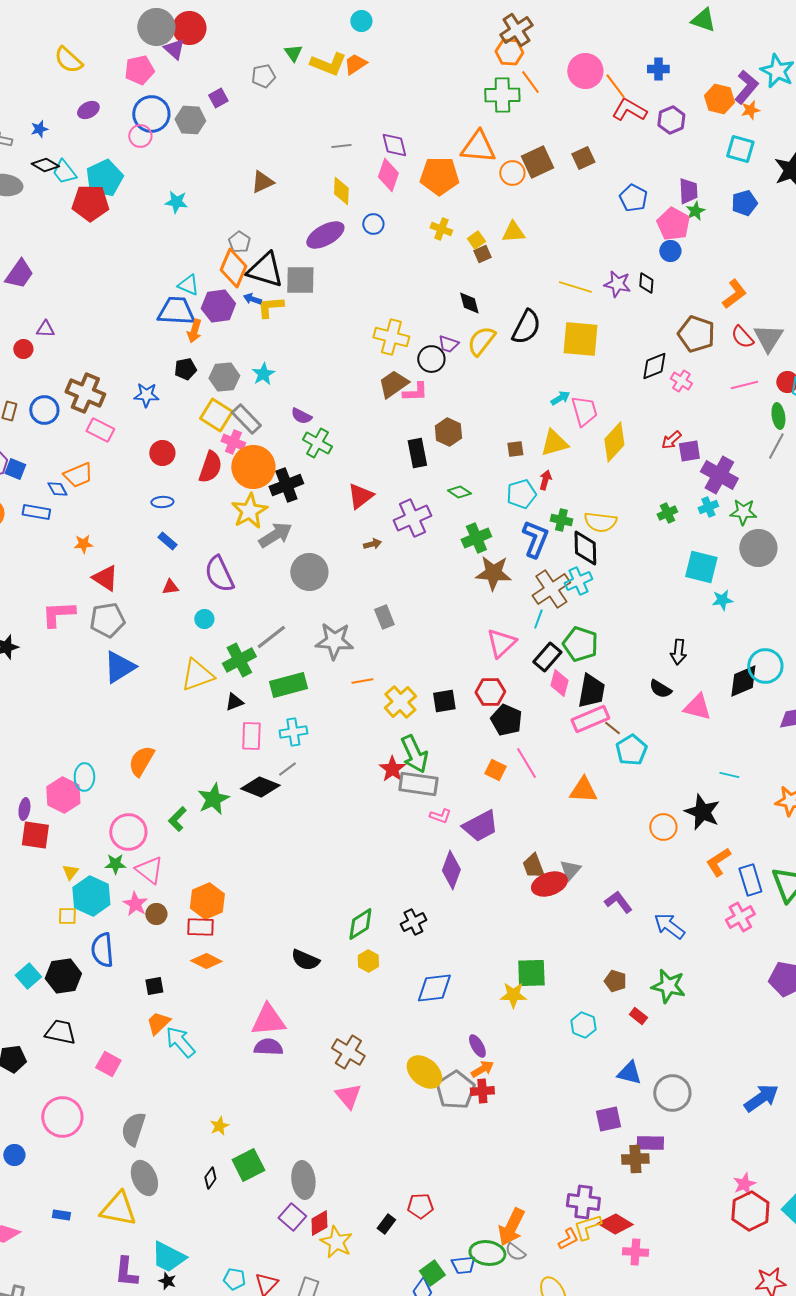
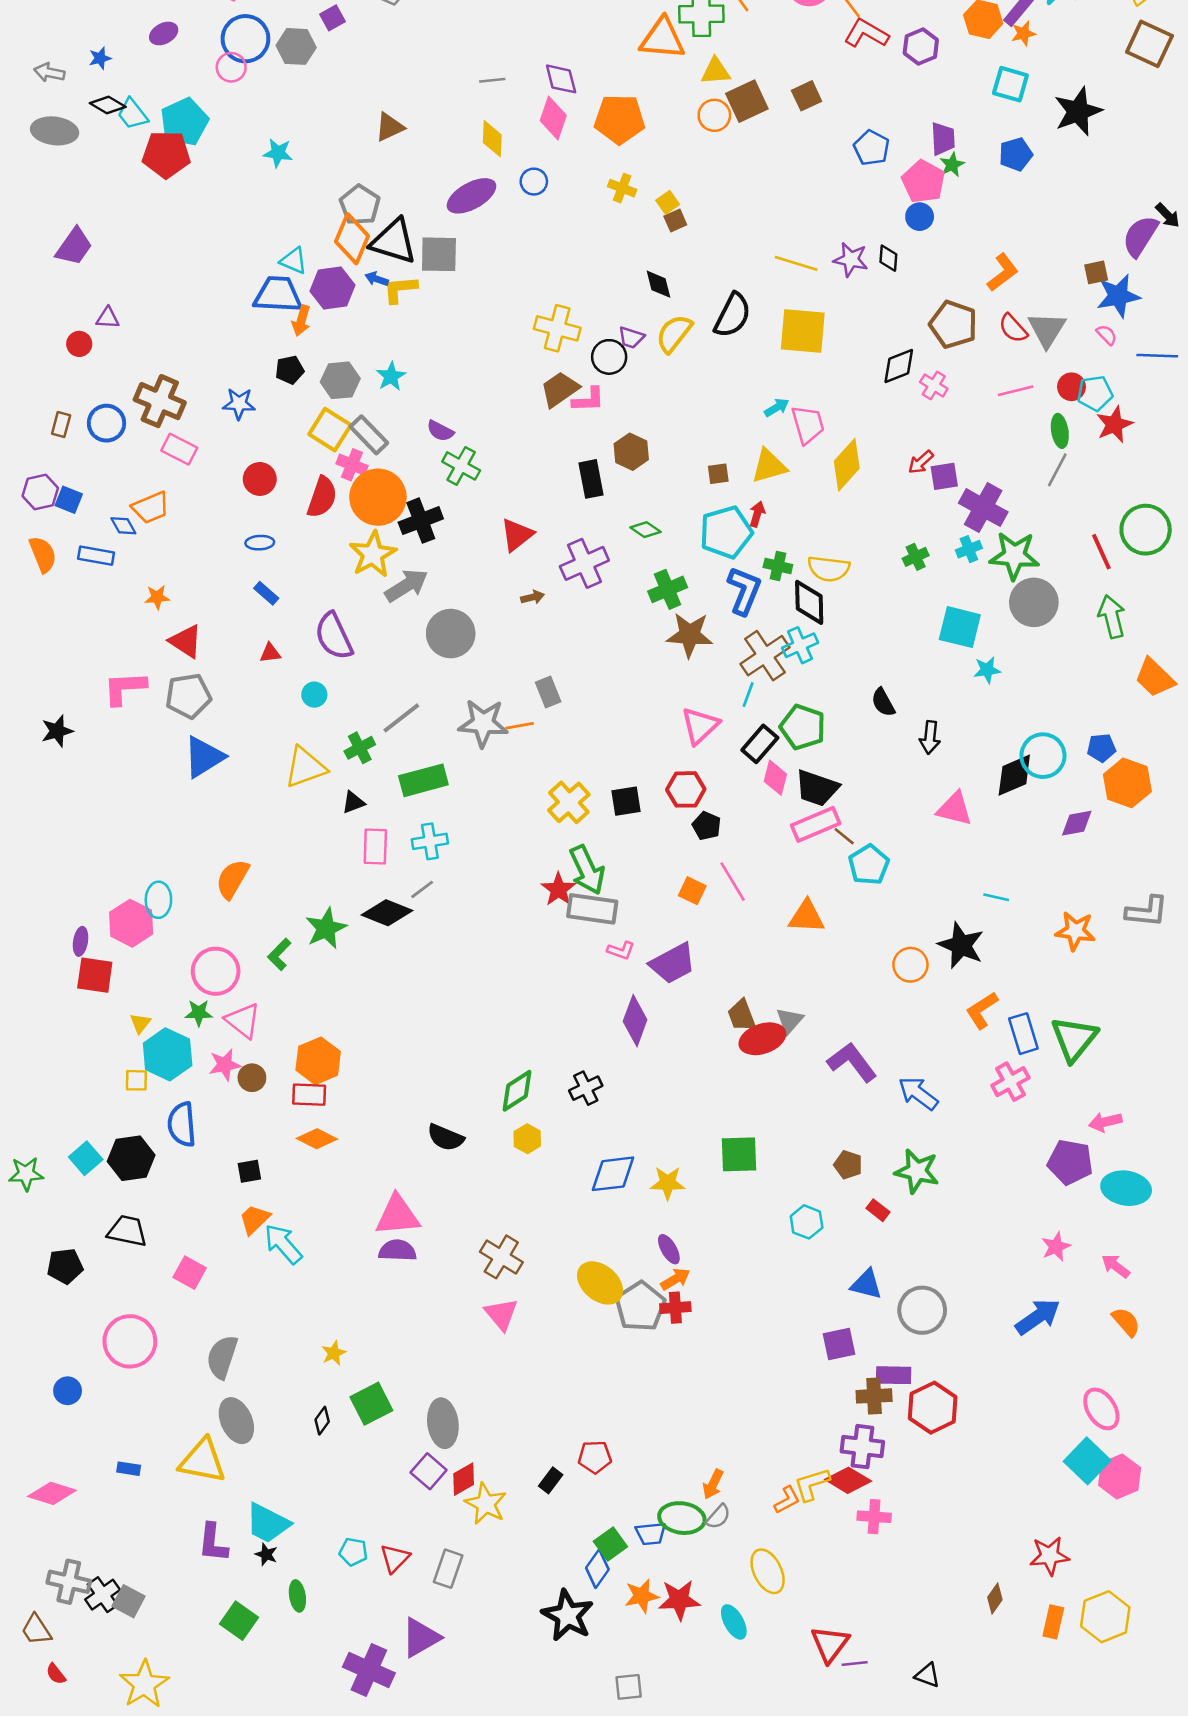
orange triangle: (478, 147) -> (662, 39), moved
yellow triangle: (513, 232) -> (716, 71), moved
gray pentagon: (239, 242) -> (360, 205), size x1.4
cyan pentagon: (521, 494) -> (726, 532), size x1.4
green star: (743, 512) -> (1014, 556), size x1.4
green cross: (239, 660) -> (360, 748), size x0.7
orange line: (362, 681) -> (520, 726), moved
black semicircle: (660, 689) -> (883, 702), moved, turned 30
black trapezoid: (591, 691) -> (817, 788), turned 99
black pentagon: (506, 720) -> (707, 826), size x0.7
purple L-shape: (618, 902) -> (852, 1062), size x1.4
pink star: (135, 904) -> (225, 1065), turned 30
yellow star: (513, 995) -> (668, 1183), moved
pink star: (744, 1184) -> (1056, 1247), moved
purple cross: (583, 1202) -> (862, 1447), moved
red hexagon: (750, 1211) -> (933, 1408), moved
orange arrow: (511, 1227) -> (713, 1484), size x0.6
gray semicircle: (515, 1252) -> (718, 1517), turned -85

